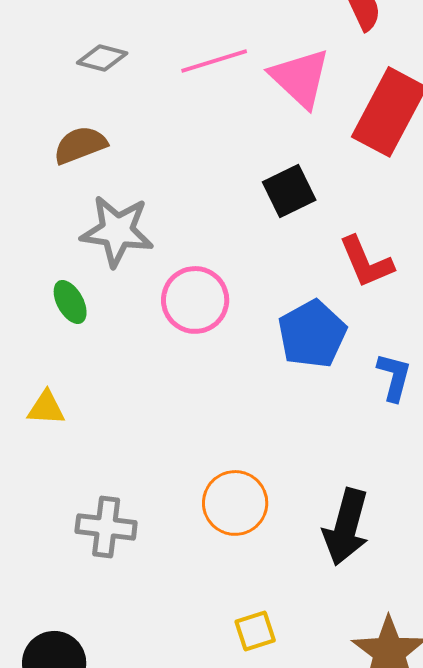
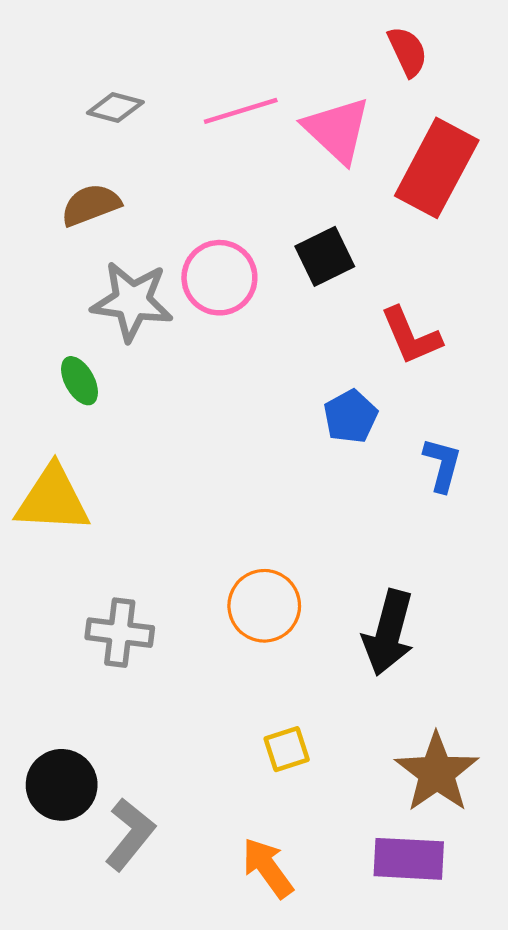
pink circle: (195, 300) -> (219, 278), moved
blue pentagon: (312, 334) -> (350, 417), size x0.7
yellow triangle: (46, 408) -> (53, 499), size x1.8

